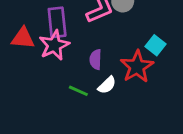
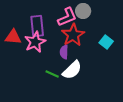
red star: (137, 67) -> (73, 35), moved
white semicircle: (107, 85) -> (72, 70), size x1.5

